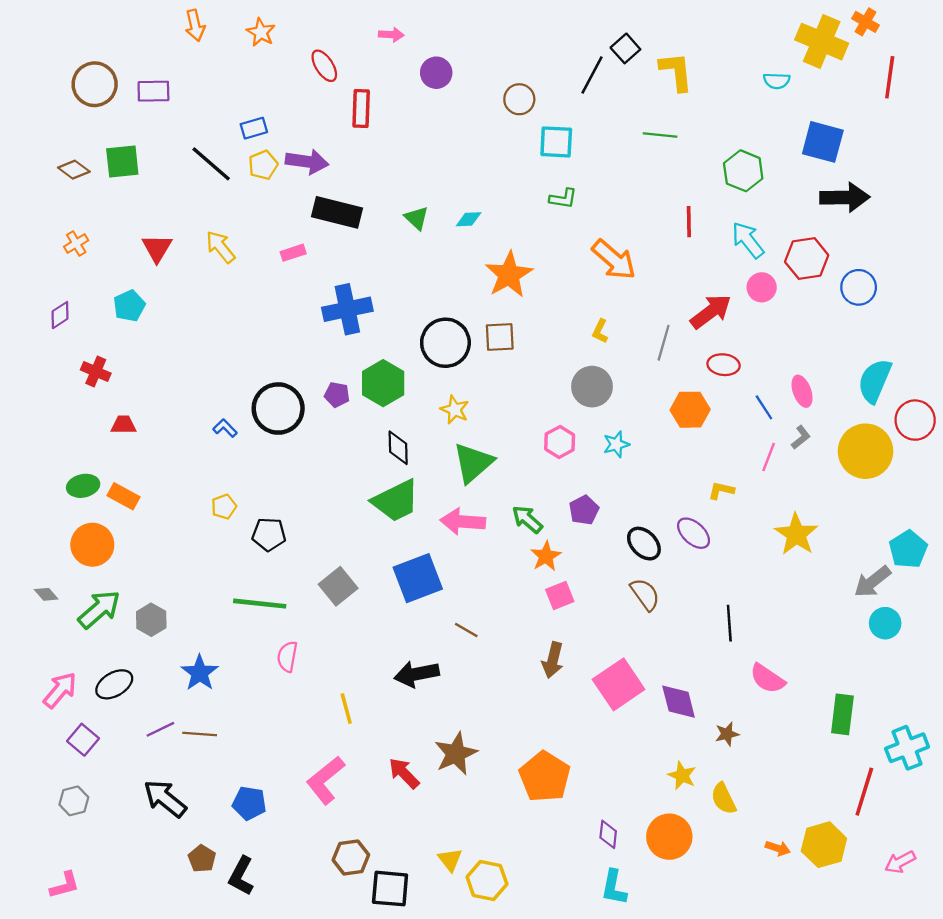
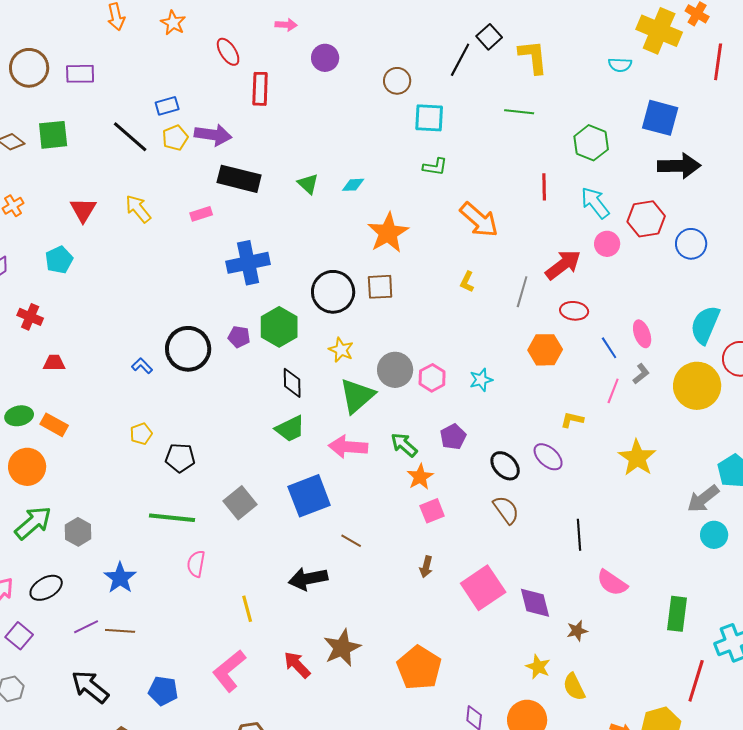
gray circle: (592, 387) -> (395, 370), moved
green trapezoid: (396, 501) -> (290, 429), size x0.7
brown arrow: (553, 660) -> (426, 567), size x0.7

